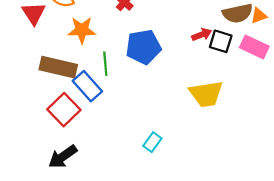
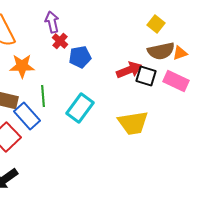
red arrow: (202, 35) -> (129, 70), size x1.4
blue pentagon: (143, 47) -> (80, 57), moved, size x0.7
cyan rectangle: (152, 142) -> (80, 108), moved, size x1.6

